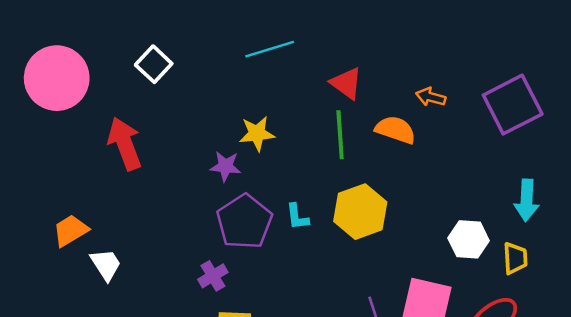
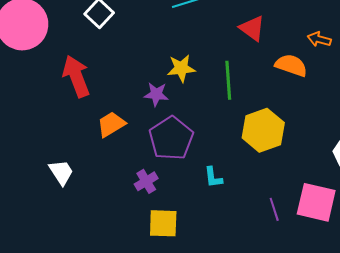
green line: (340, 135) -> (228, 80), moved
cyan L-shape: (297, 217) -> (213, 177), moved
orange trapezoid: (71, 231) -> (111, 124), moved

